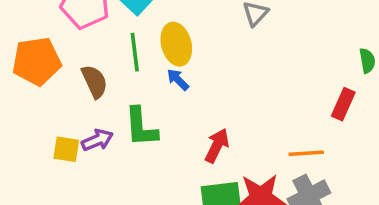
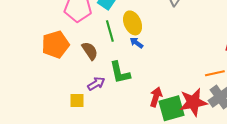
red arrow: (217, 146) -> (156, 97), moved
yellow square: (66, 149) -> (77, 101), moved

